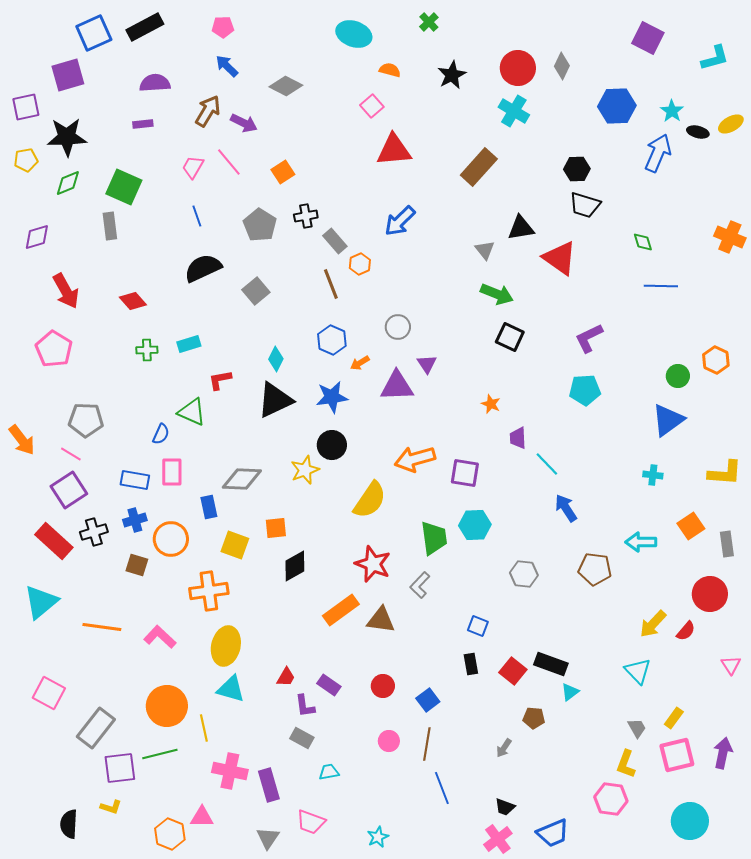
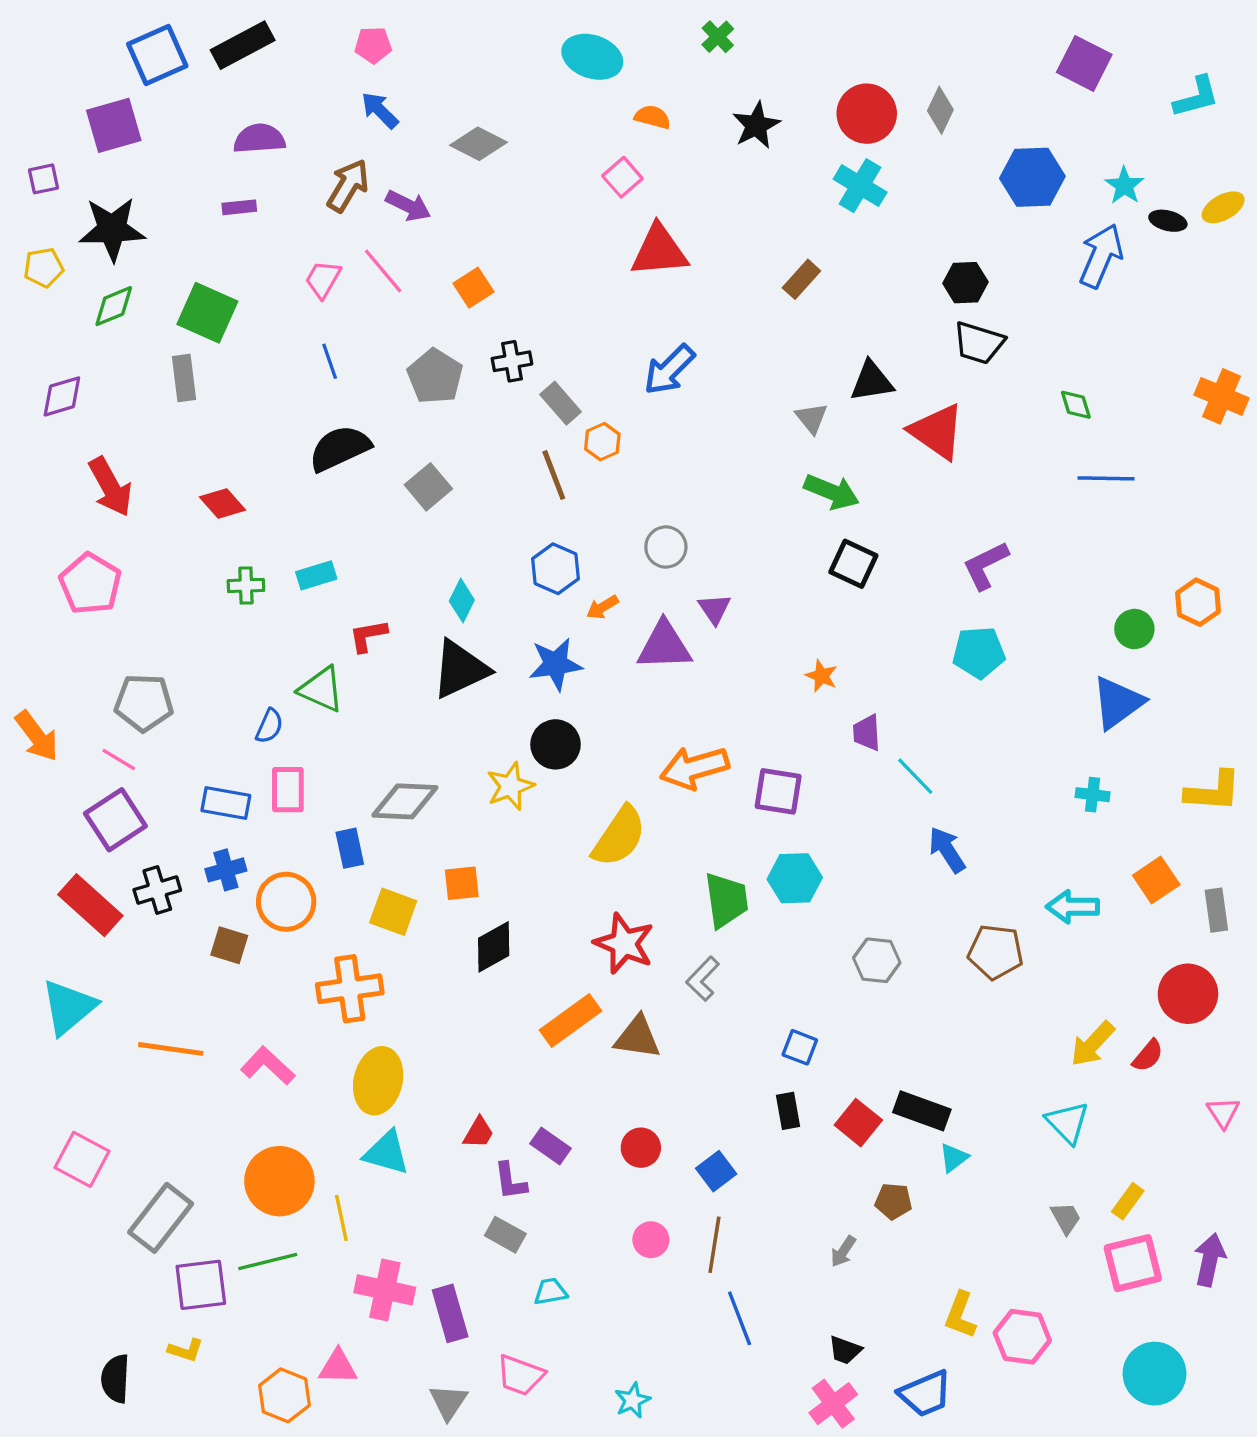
purple square: (26, 107) -> (43, 179), size x0.7
brown rectangle: (479, 167) -> (801, 279), size x0.6
yellow L-shape: (626, 764) -> (960, 1315), moved

